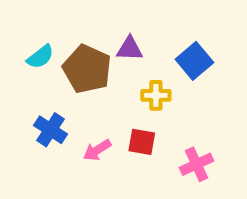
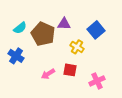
yellow cross: (156, 95) -> (77, 47), turned 32
blue cross: (51, 130) -> (16, 56), moved

